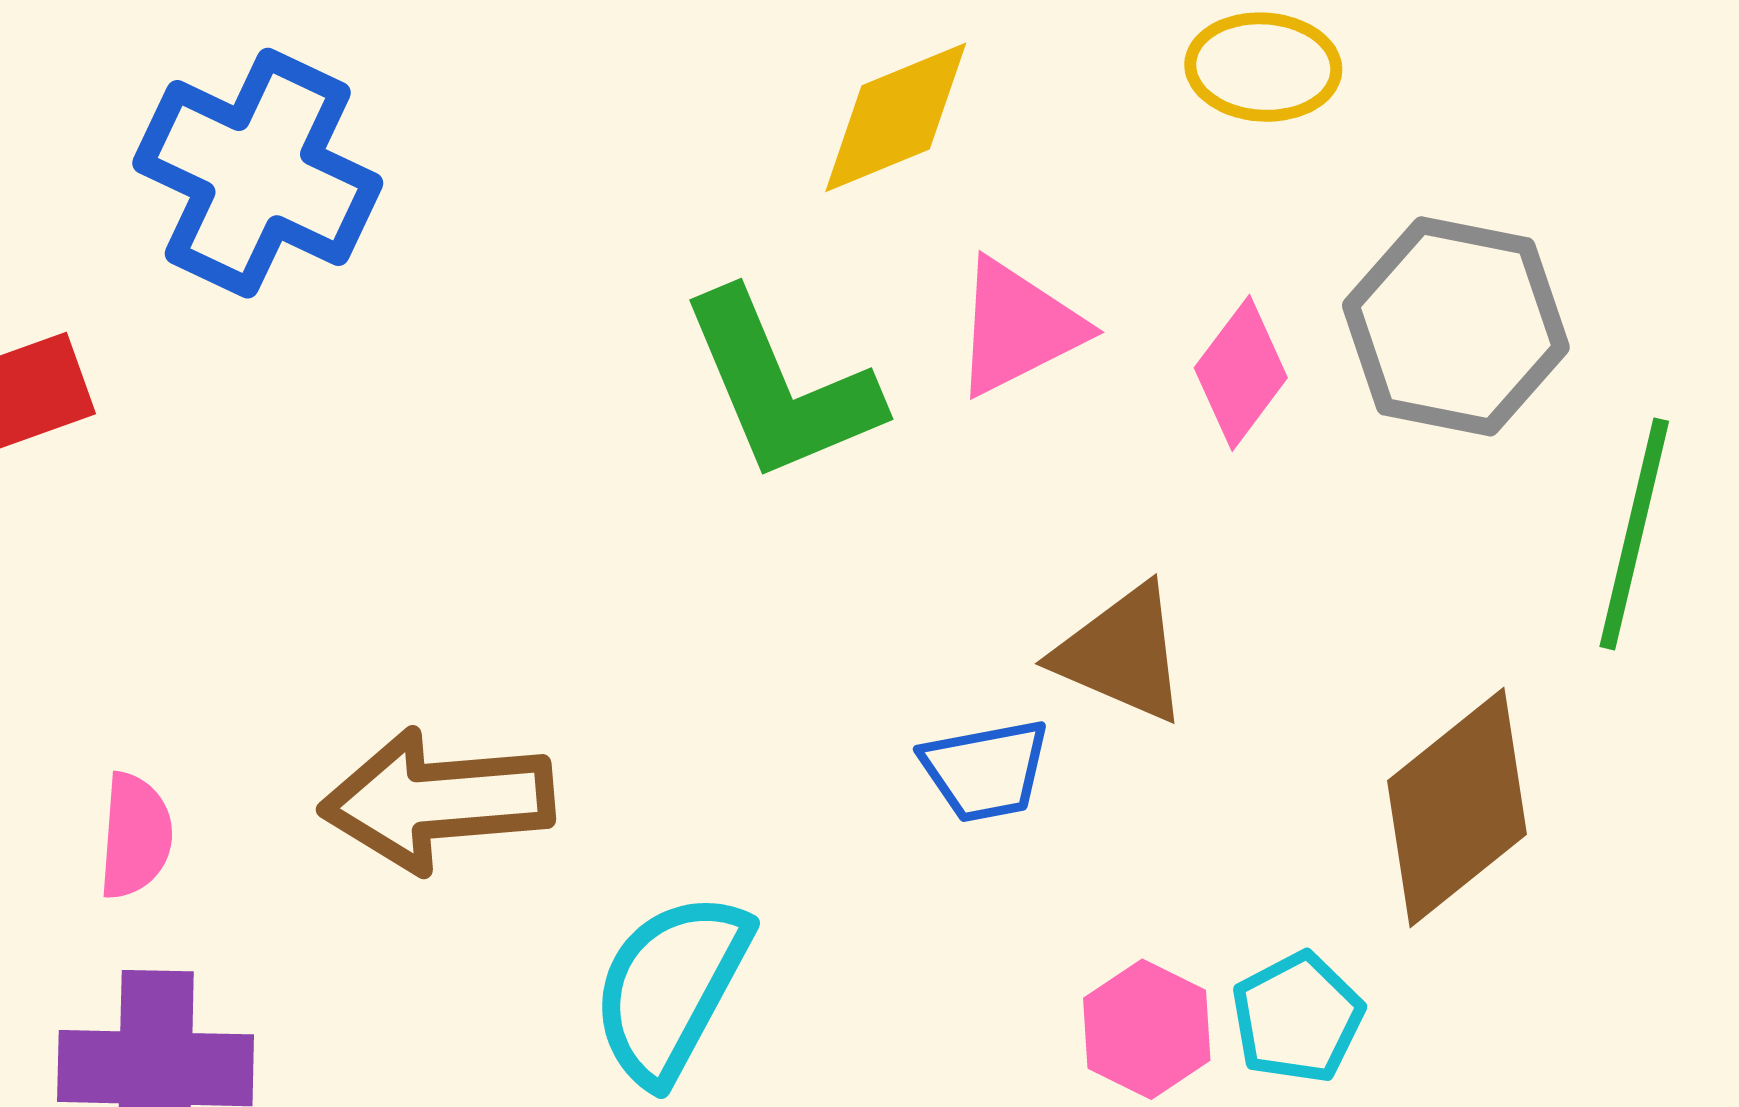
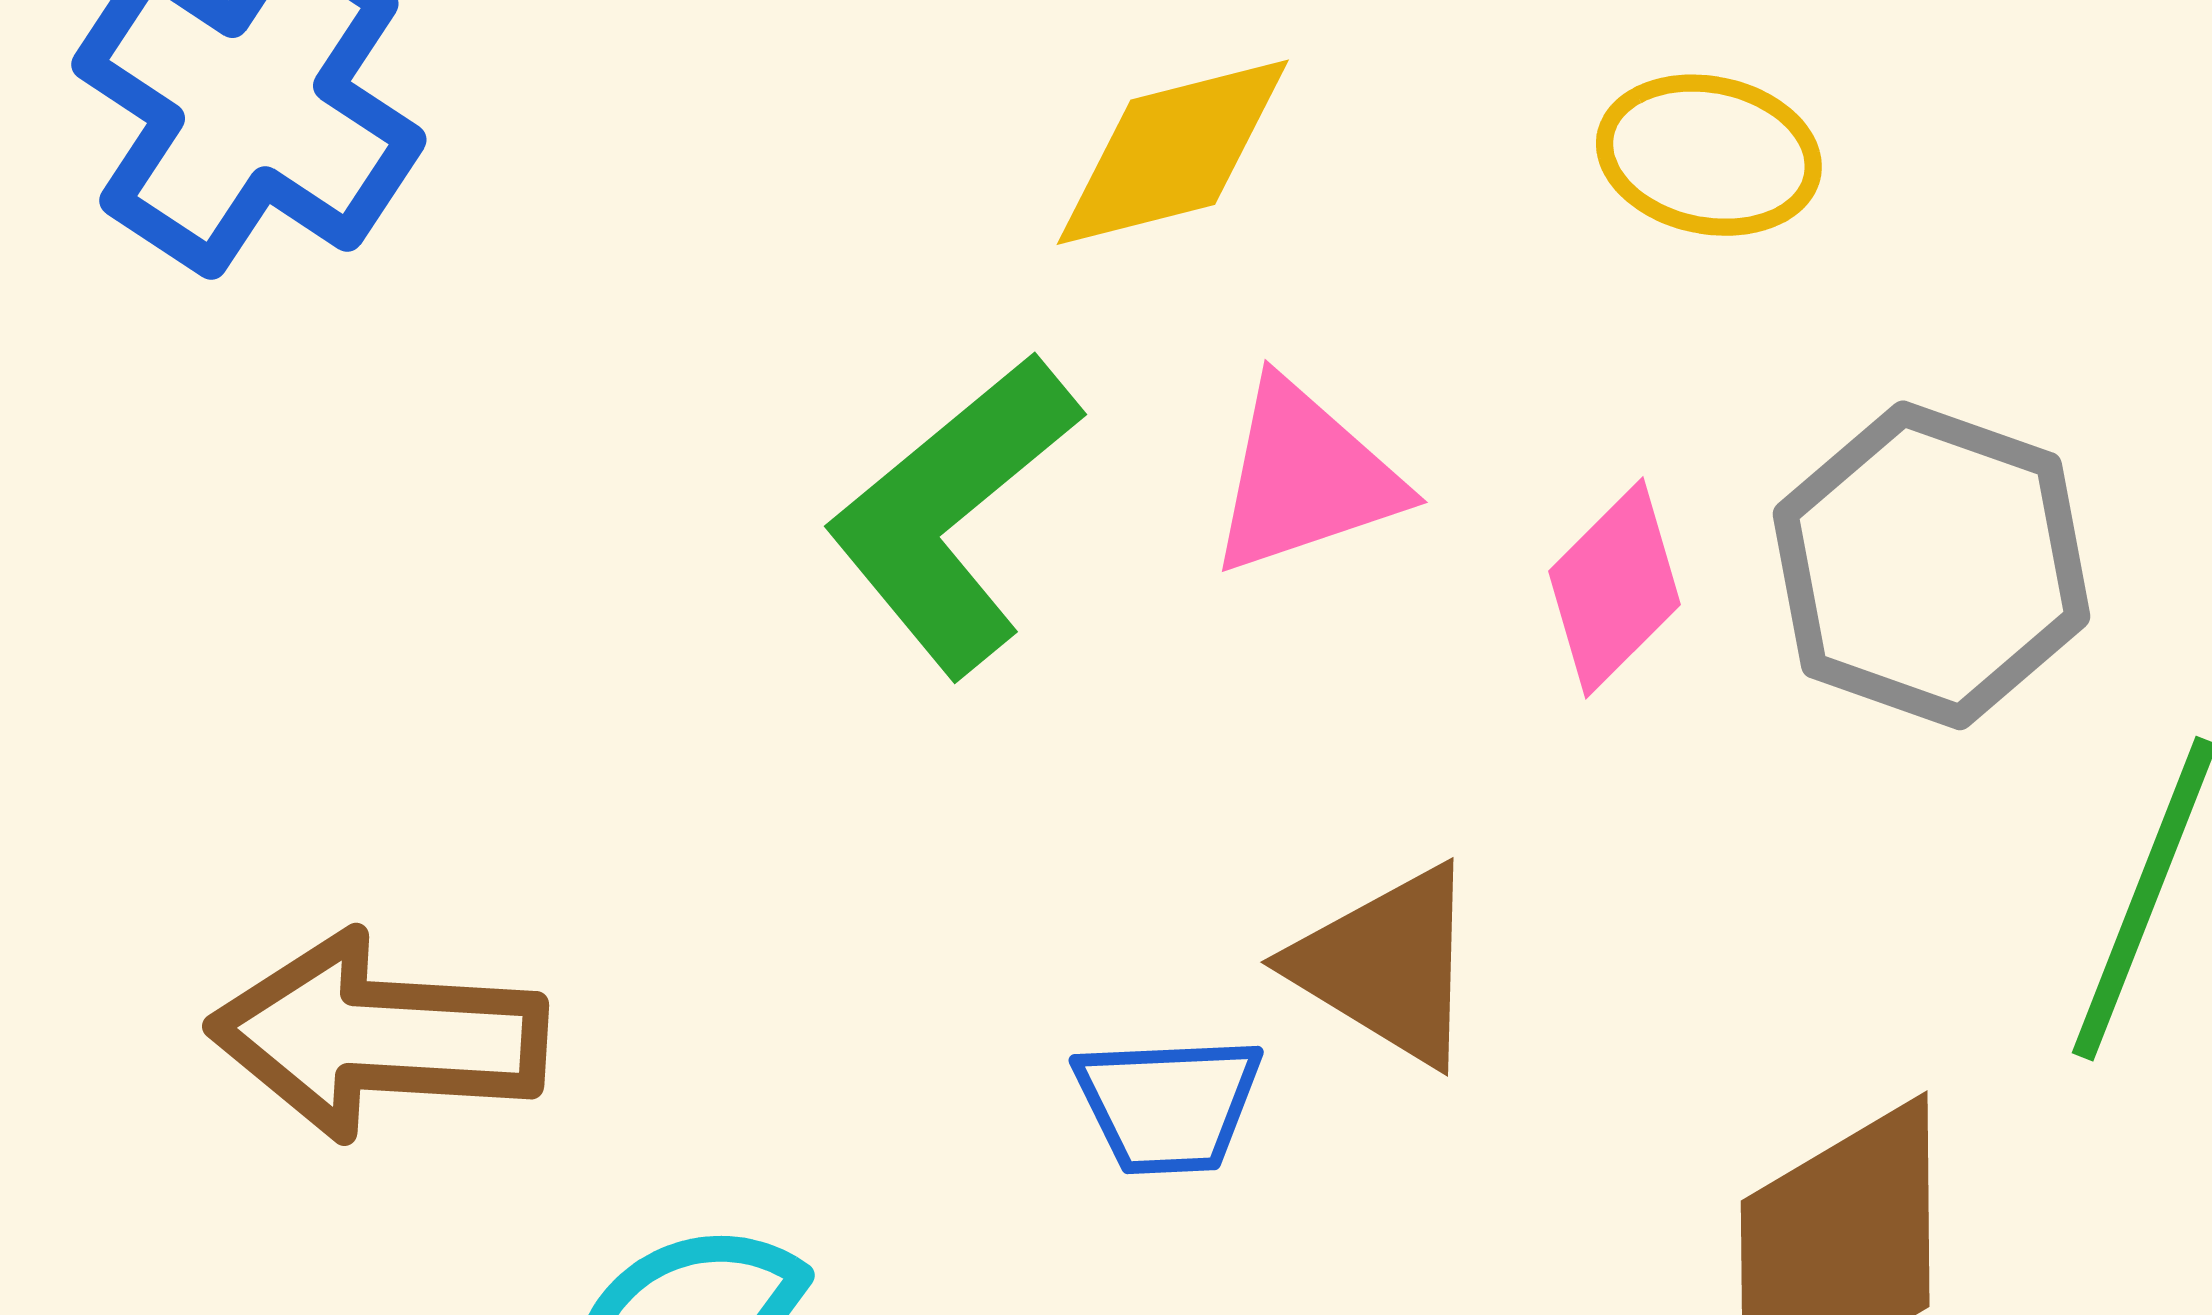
green L-shape: (780, 387) -> (953, 514), turned 65

